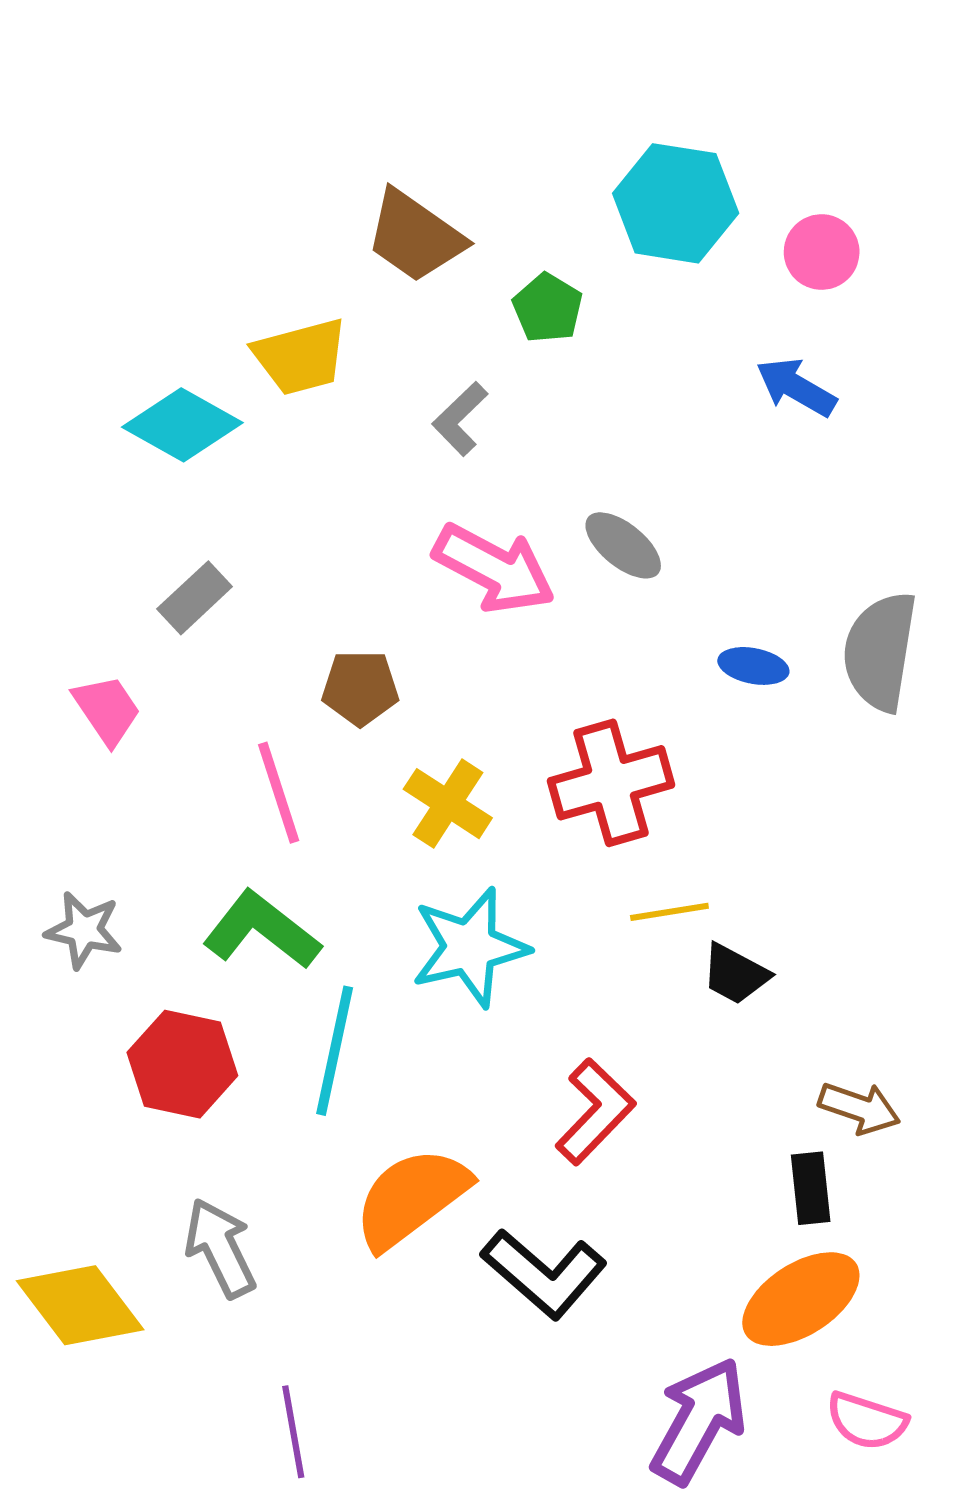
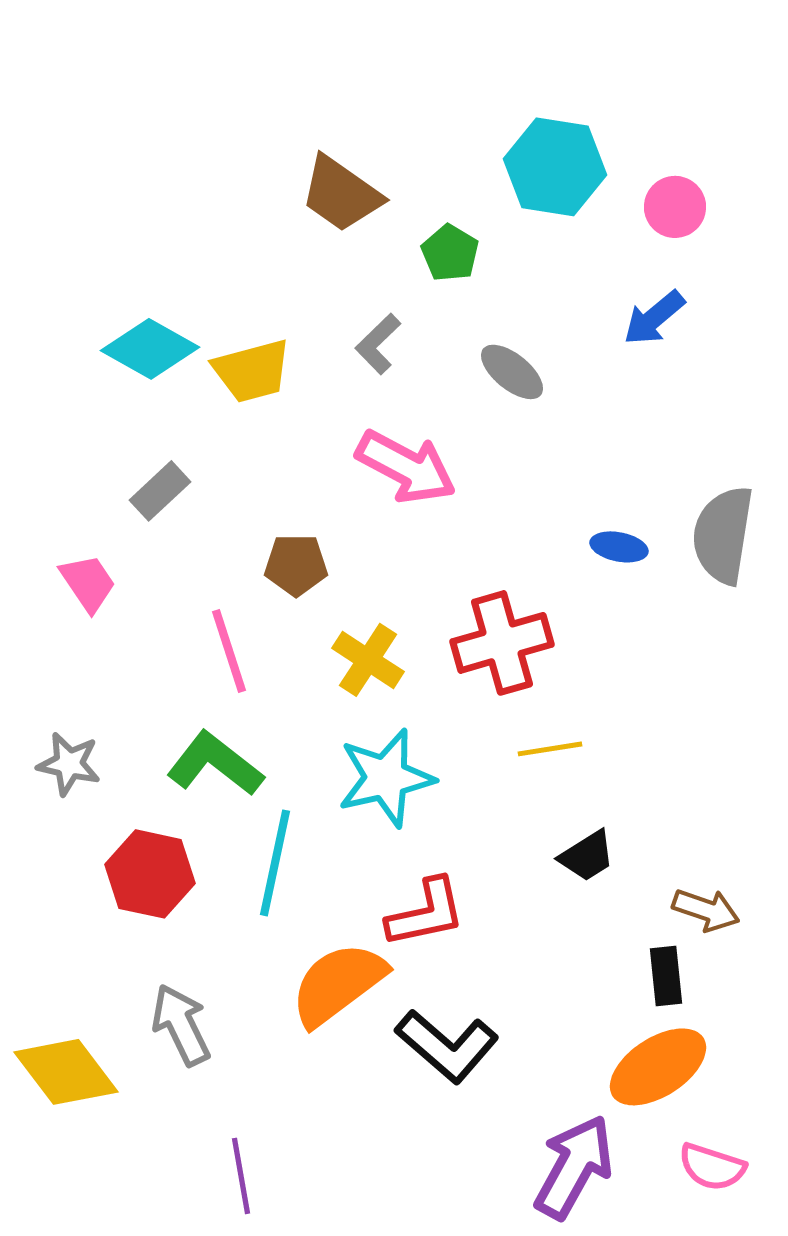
yellow trapezoid: (301, 357) -> (252, 371), moved
blue arrow: (796, 387) -> (654, 318), turned -70
gray ellipse: (623, 545) -> (512, 372), moved
black trapezoid: (735, 974) -> (587, 856), moved, turned -60
red L-shape: (595, 1112) -> (426, 913), moved, turned 34

